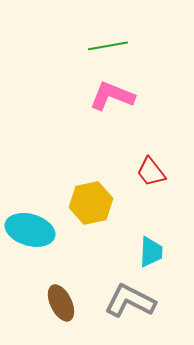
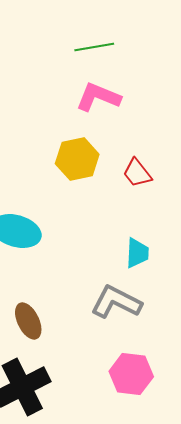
yellow hexagon: (91, 203) -> (77, 159), moved
brown ellipse: (61, 303) -> (28, 321), moved

